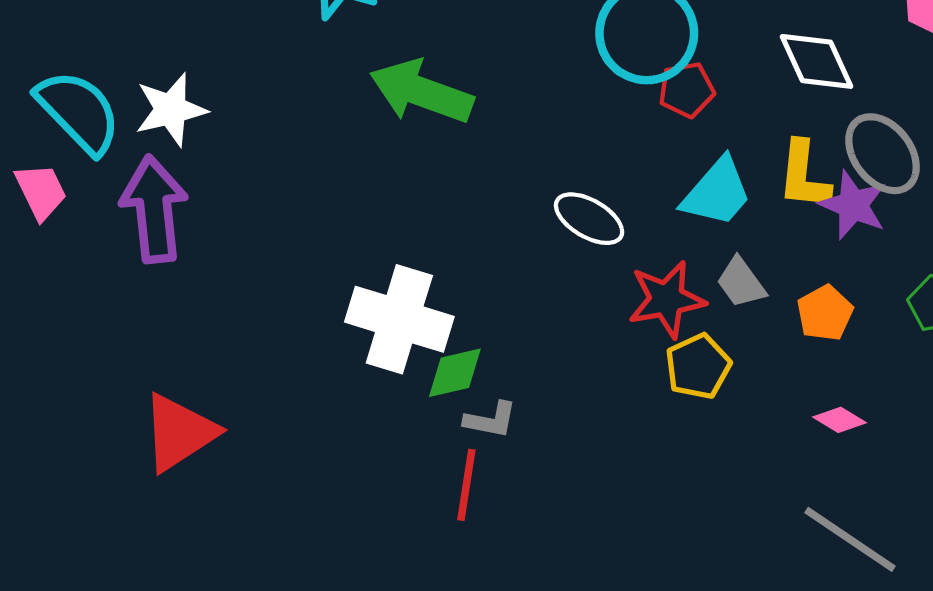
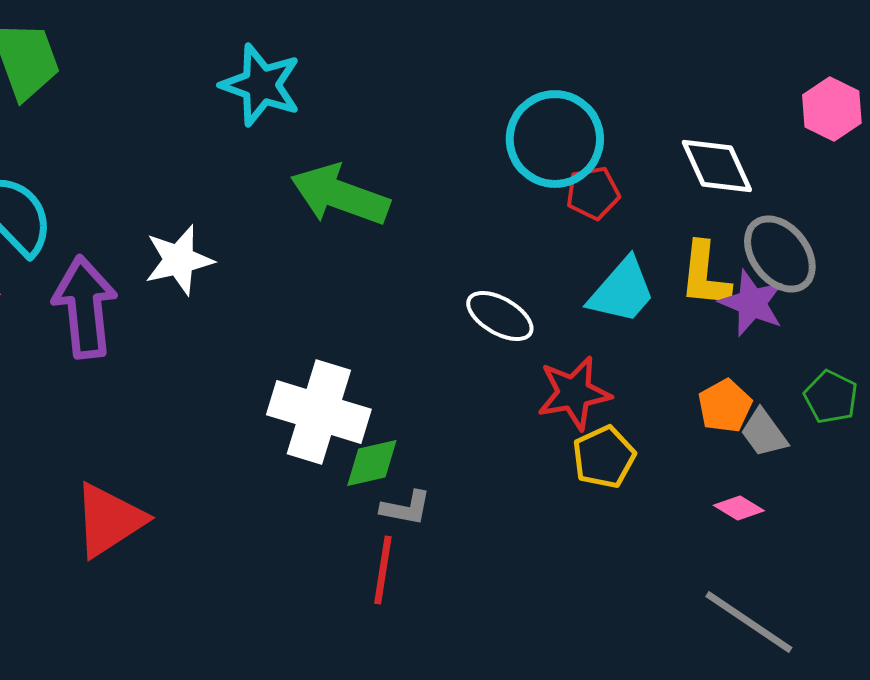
white star: (171, 110) -> (179, 260), moved
gray trapezoid: (741, 283) -> (764, 433), moved

